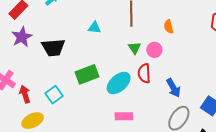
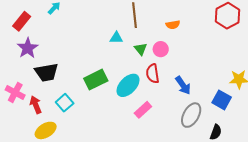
orange semicircle: (169, 27) -> (173, 25), turned -80
cyan triangle: (94, 28) -> (116, 38), moved
black trapezoid: (53, 48) -> (46, 72), moved
pink rectangle: (124, 116) -> (143, 110), moved, turned -36

